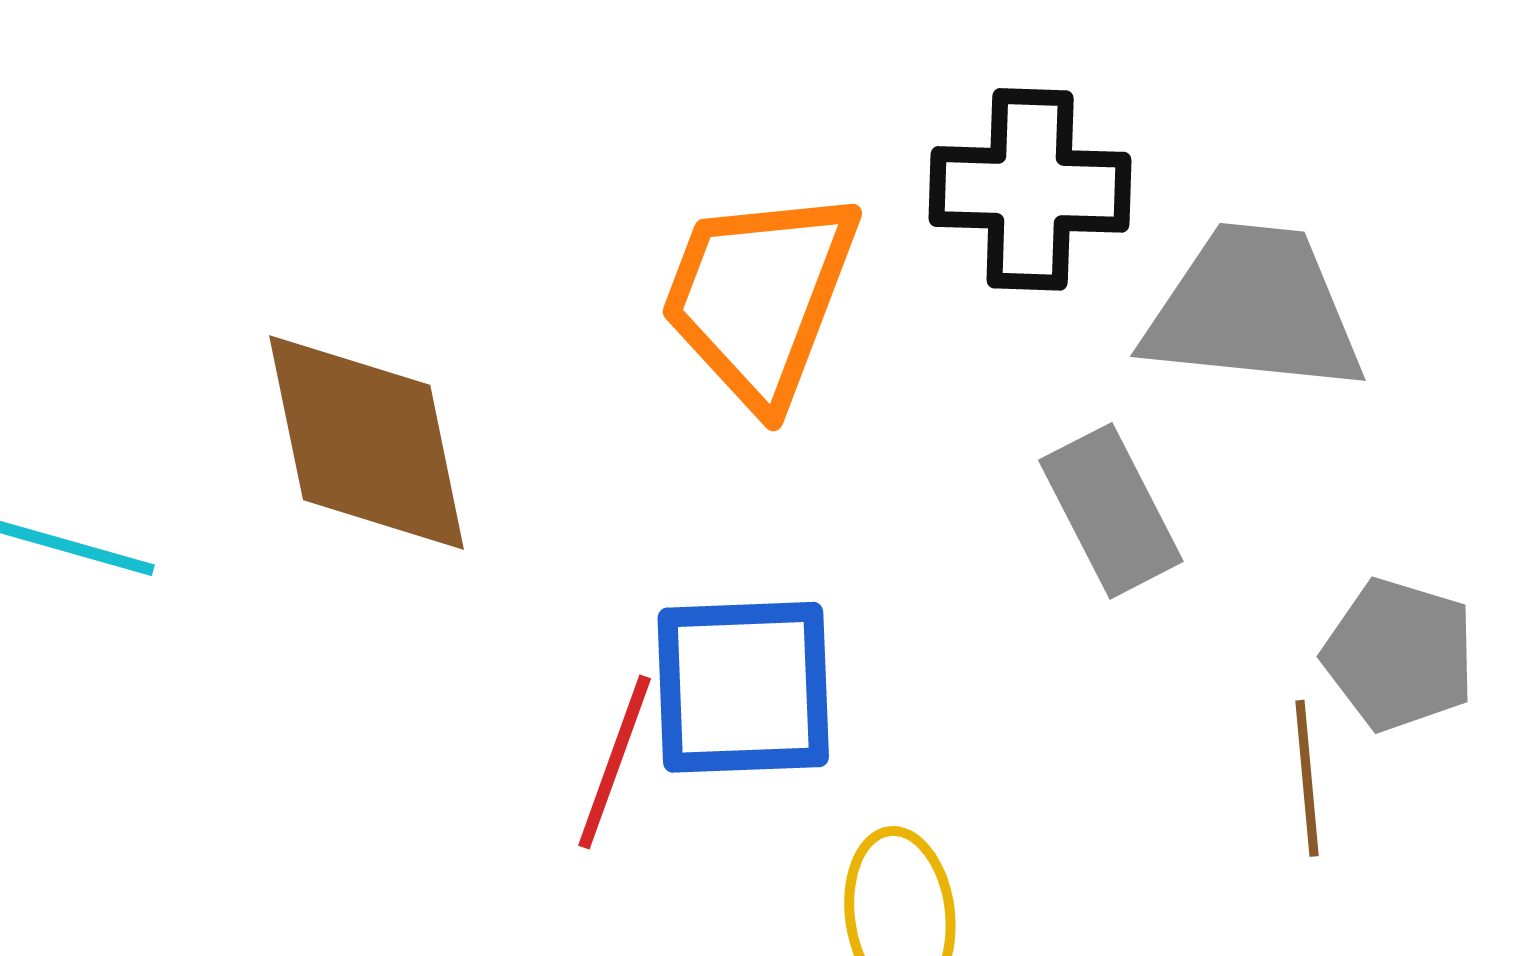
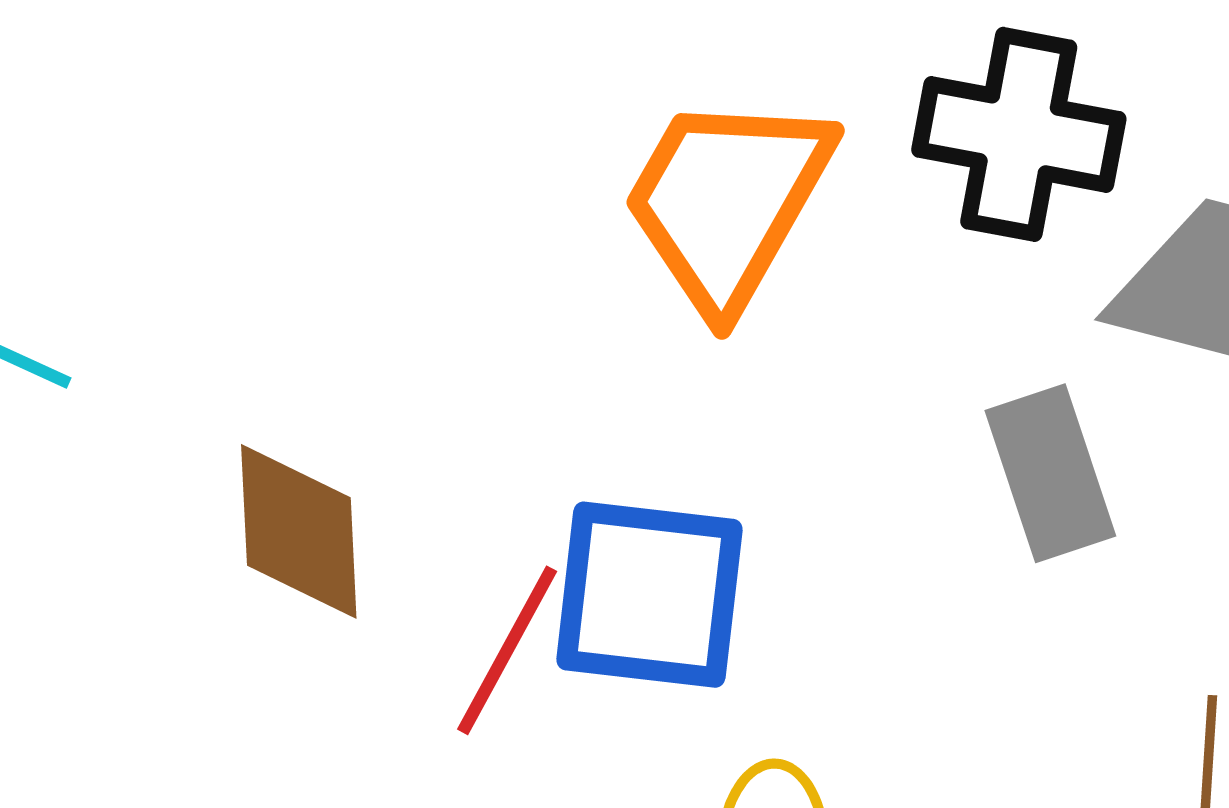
brown diamond: (367, 443) -> (299, 531), moved, size x0.7

